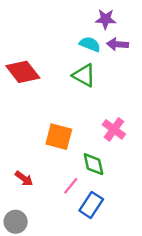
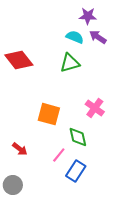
purple arrow: (118, 44) -> (98, 37), turned 30
green triangle: (84, 75) -> (70, 63), turned -45

